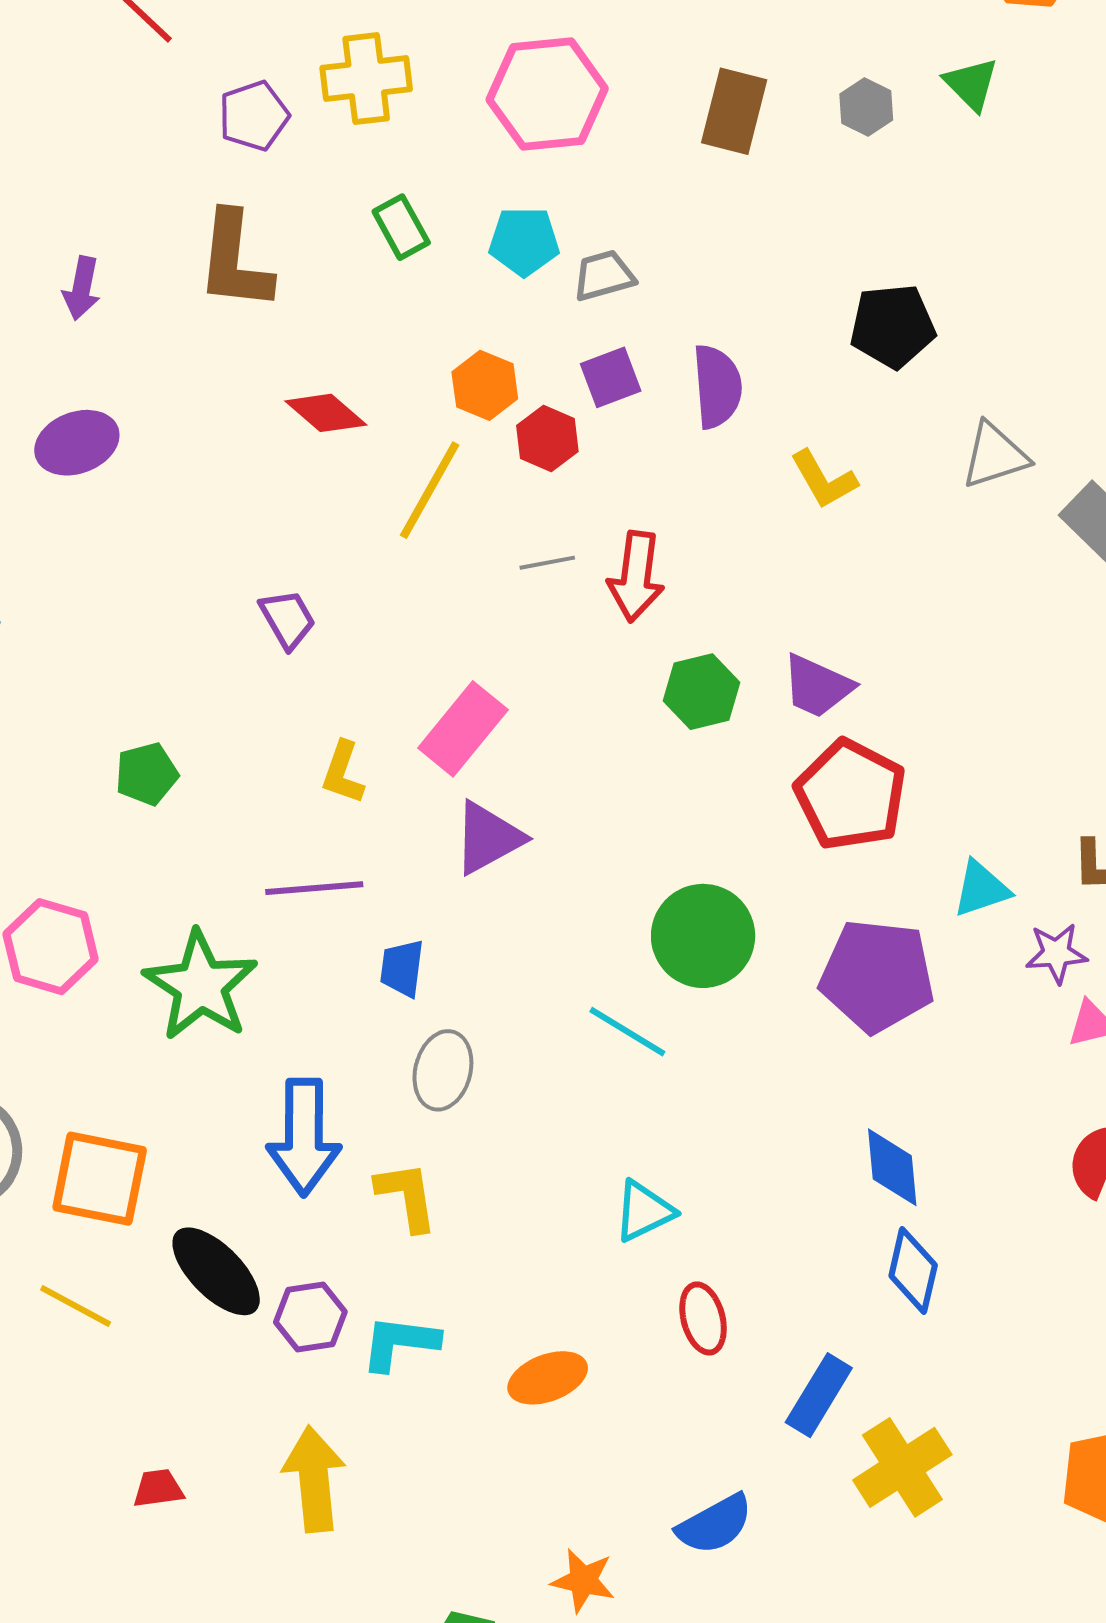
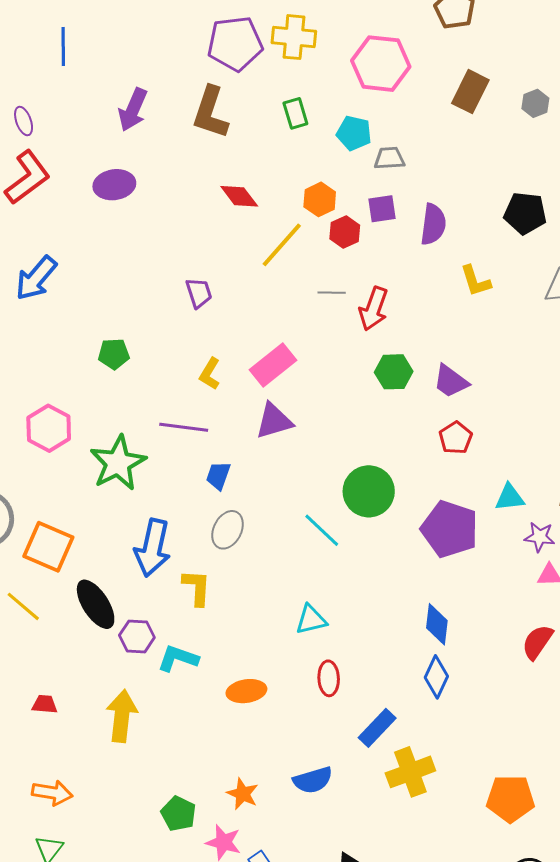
purple pentagon: (254, 116) -> (235, 44), size x1.6
purple arrow: (82, 288) -> (133, 110), size x1.4
red pentagon: (851, 795) -> (456, 438), size x0.6

